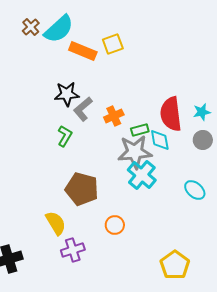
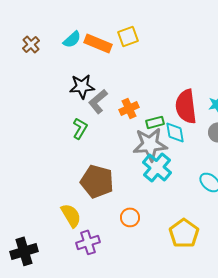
brown cross: (31, 27) -> (31, 44), moved
cyan semicircle: (59, 29) -> (72, 39), moved, size x0.6
yellow pentagon: (175, 265) -> (184, 233), moved

